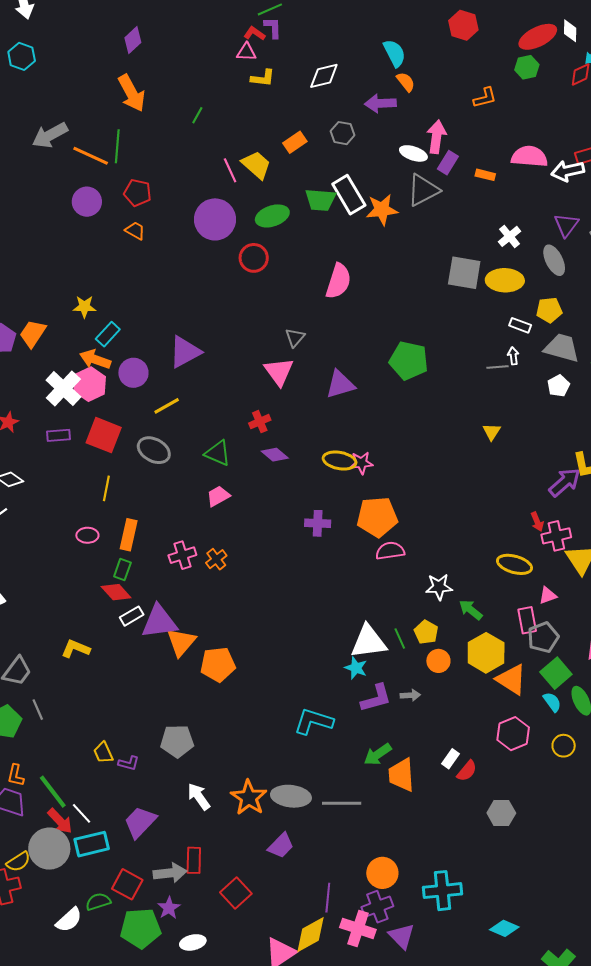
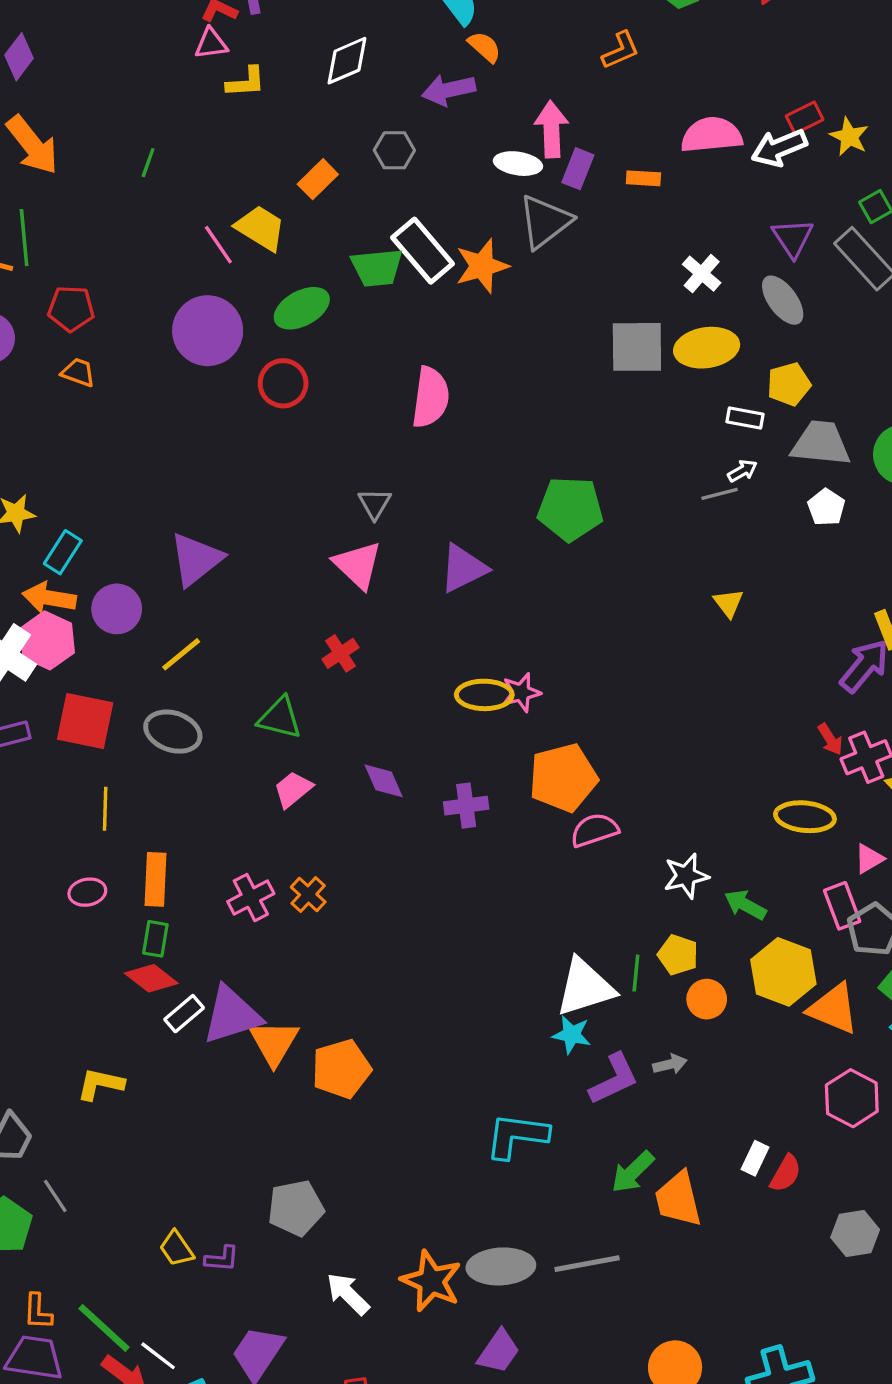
white arrow: (513, 356) -> (742, 471), turned 78
purple diamond: (275, 455) -> (384, 781), moved, turned 36
green line: (400, 639) -> (636, 973), turned 40

